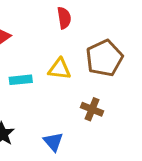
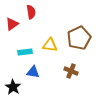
red semicircle: (64, 18) -> (31, 12), moved
blue triangle: (53, 142) -> (33, 72), moved, turned -40

